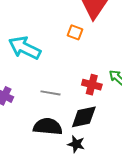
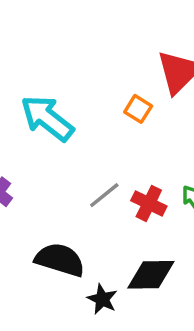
gray line: (51, 93) -> (104, 195), moved, turned -60
black diamond: (84, 117) -> (151, 275), moved

